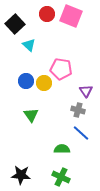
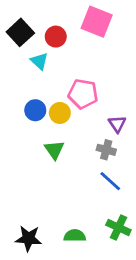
red circle: (47, 14) -> (56, 37), moved
green triangle: (31, 115) -> (54, 150), moved
green semicircle: (62, 149) -> (75, 236), moved
green cross: (61, 177) -> (118, 228), moved

